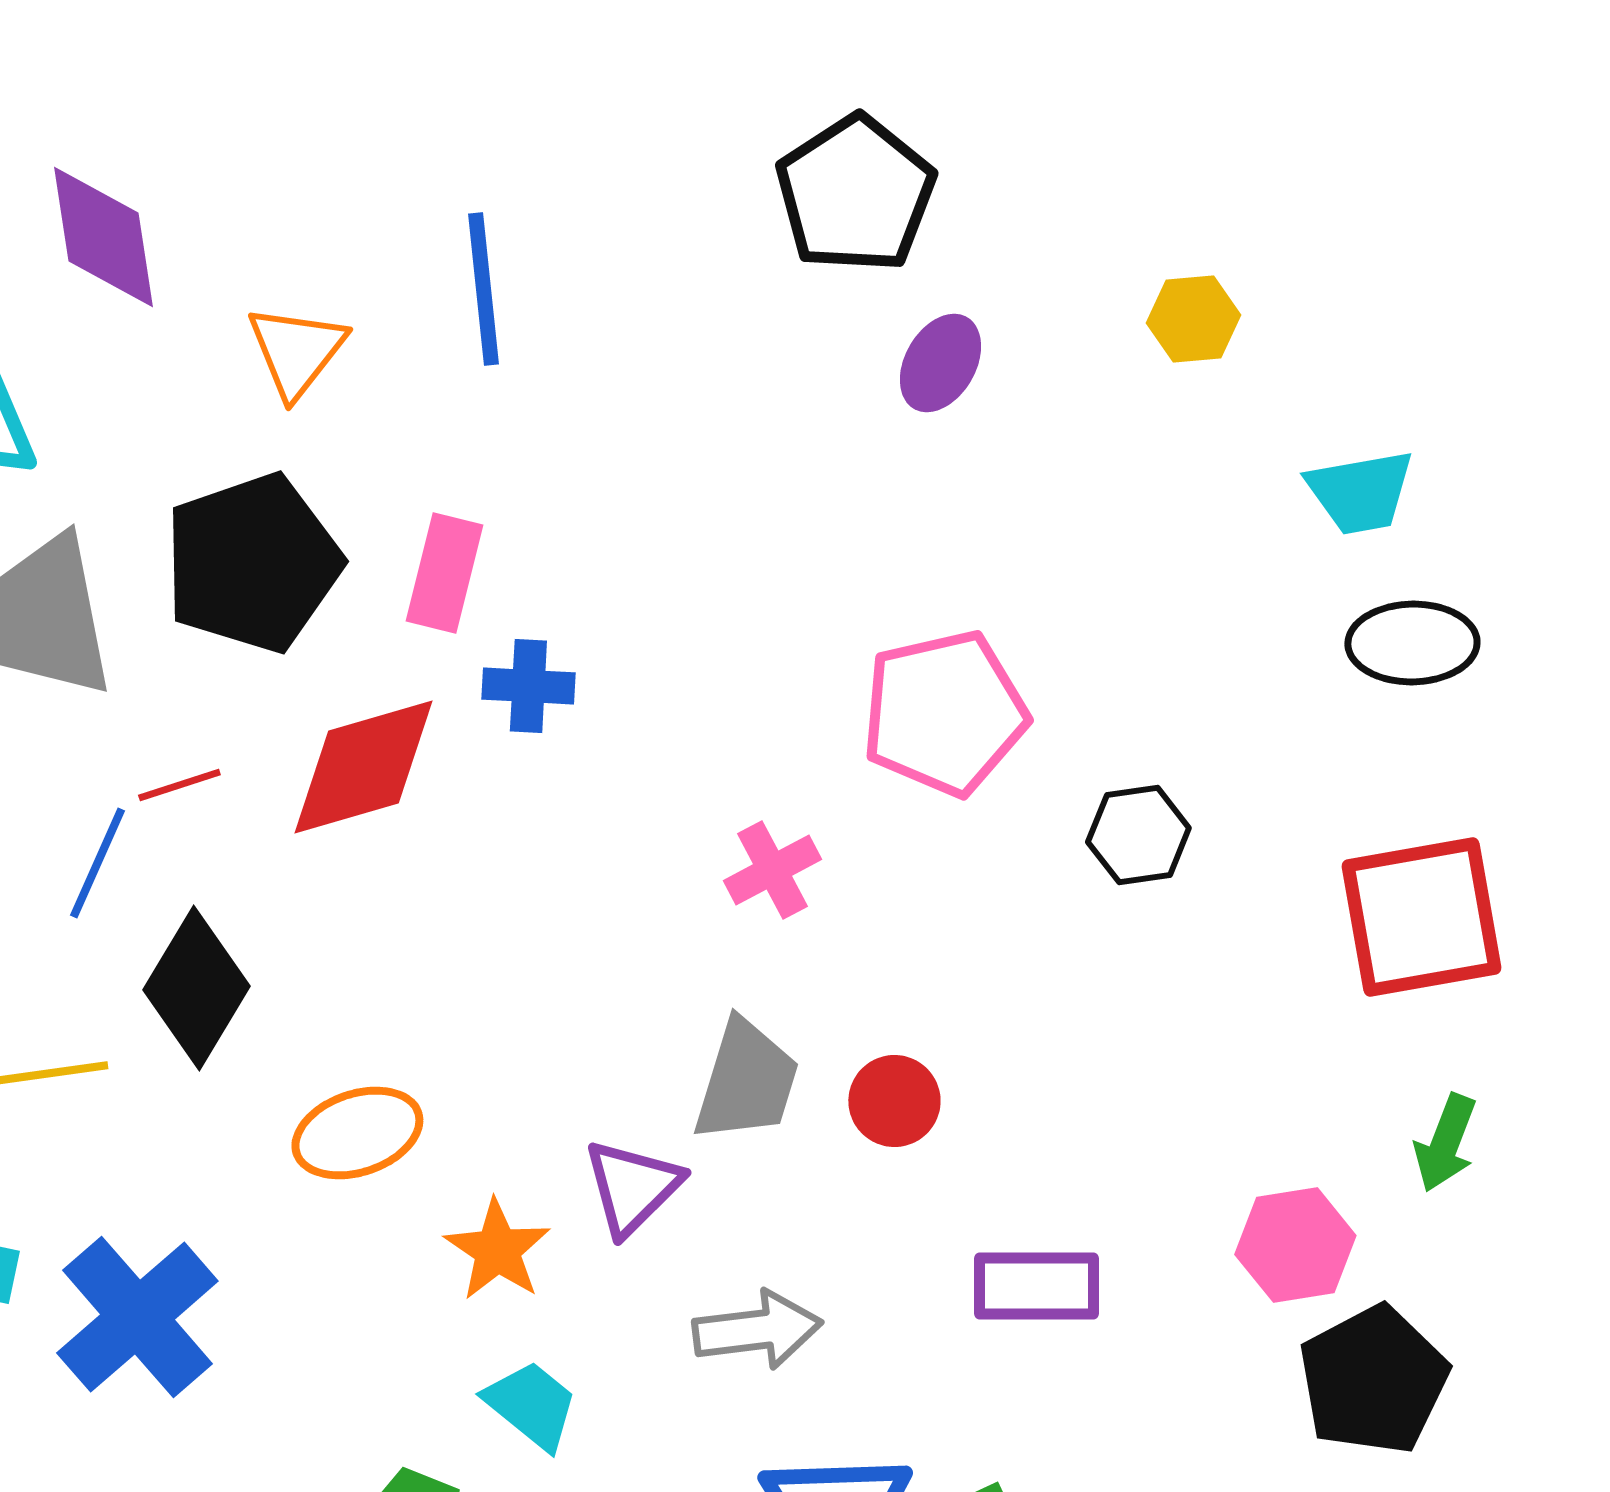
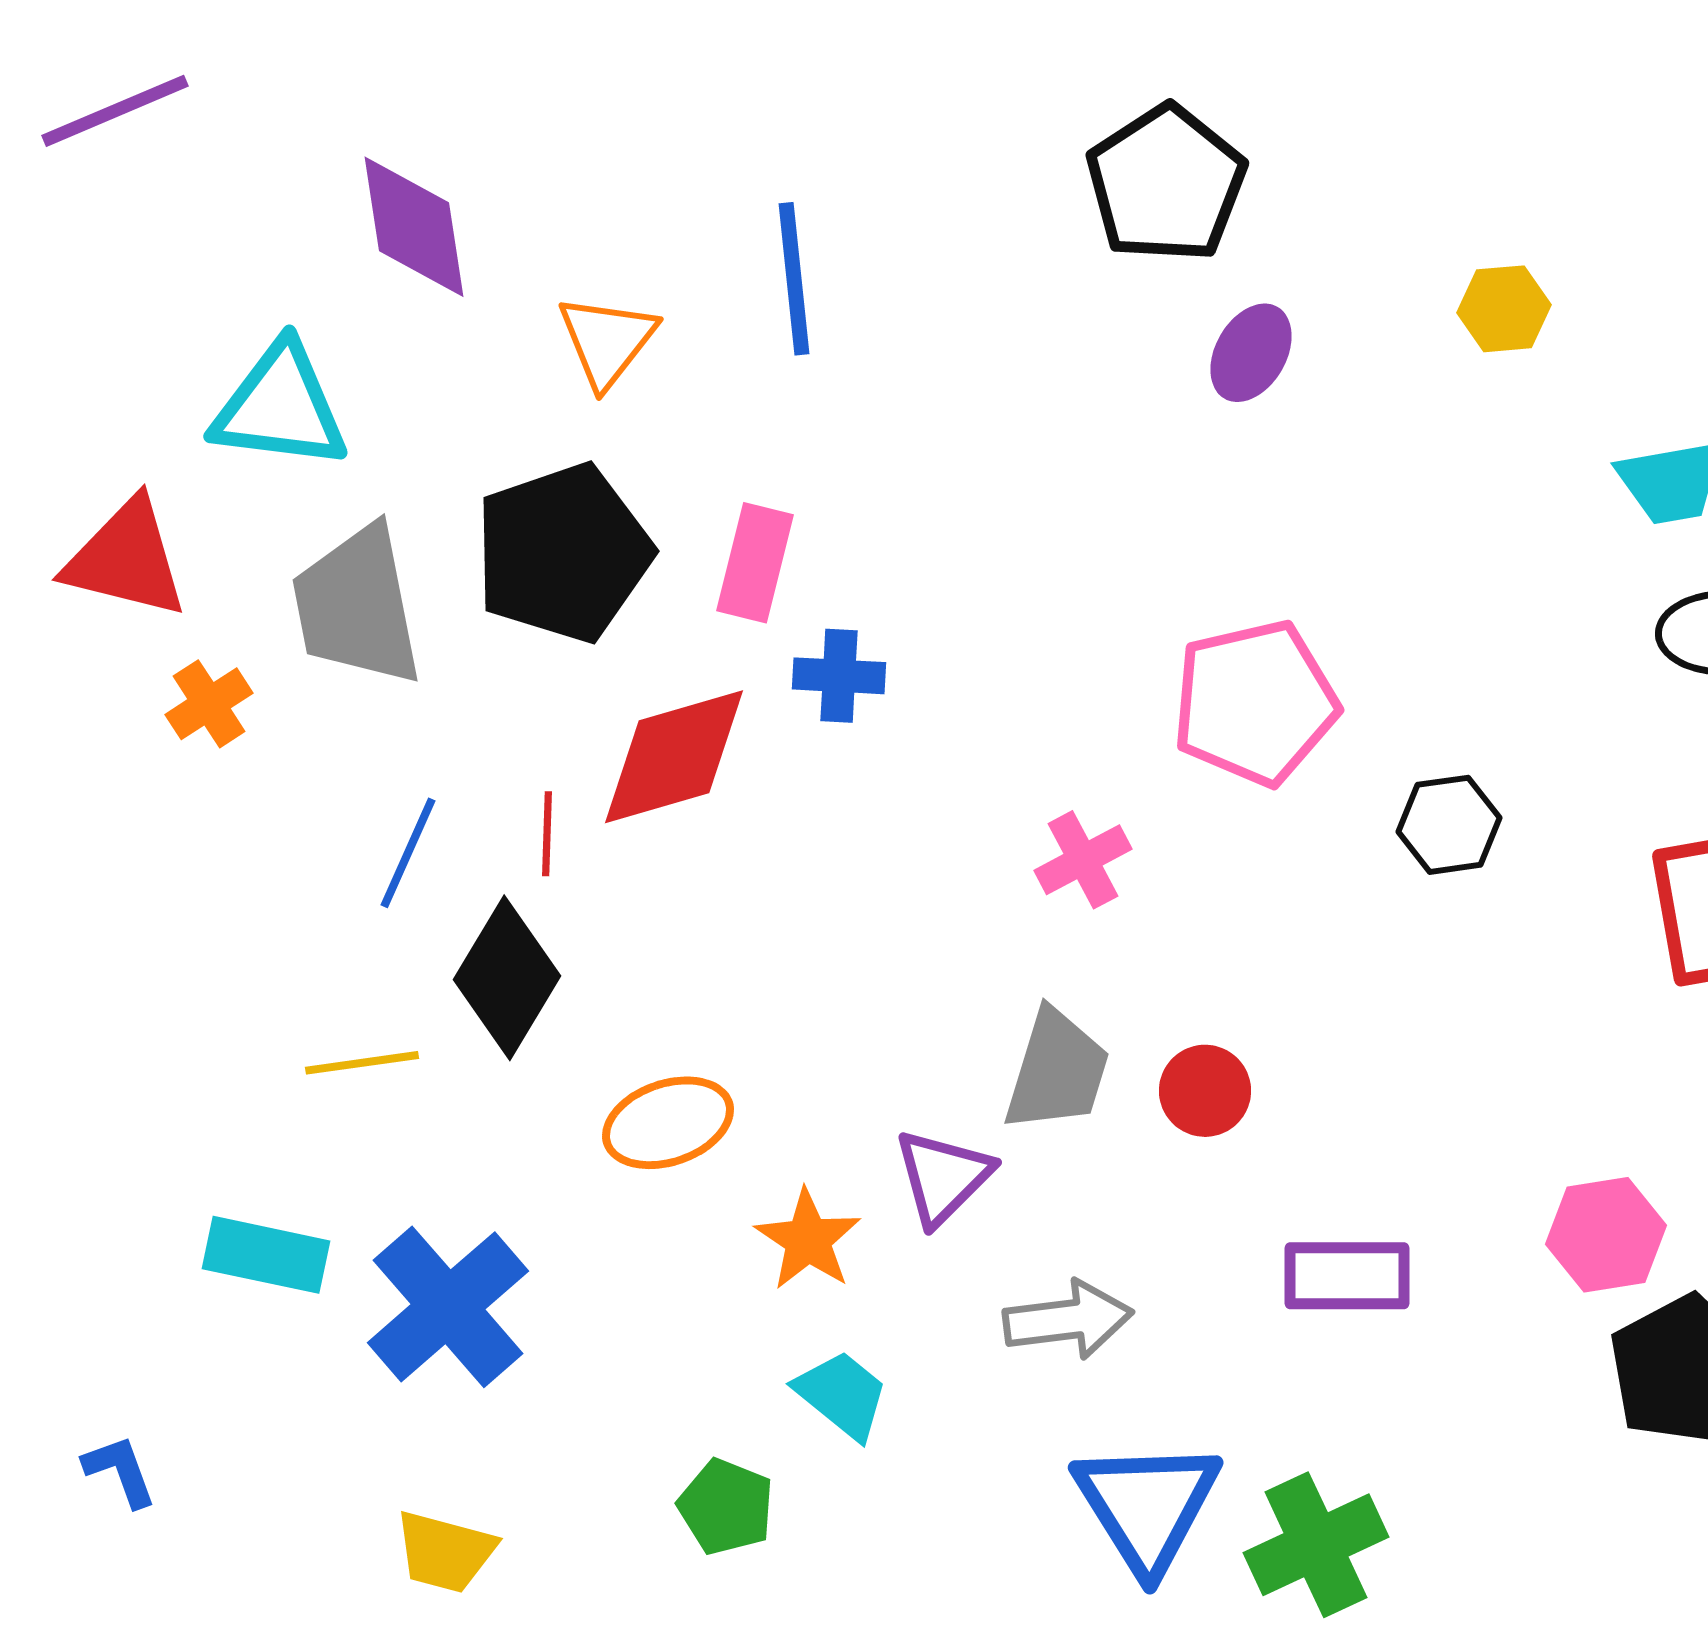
red line: (179, 785) -> (547, 834), moved, turned -70

